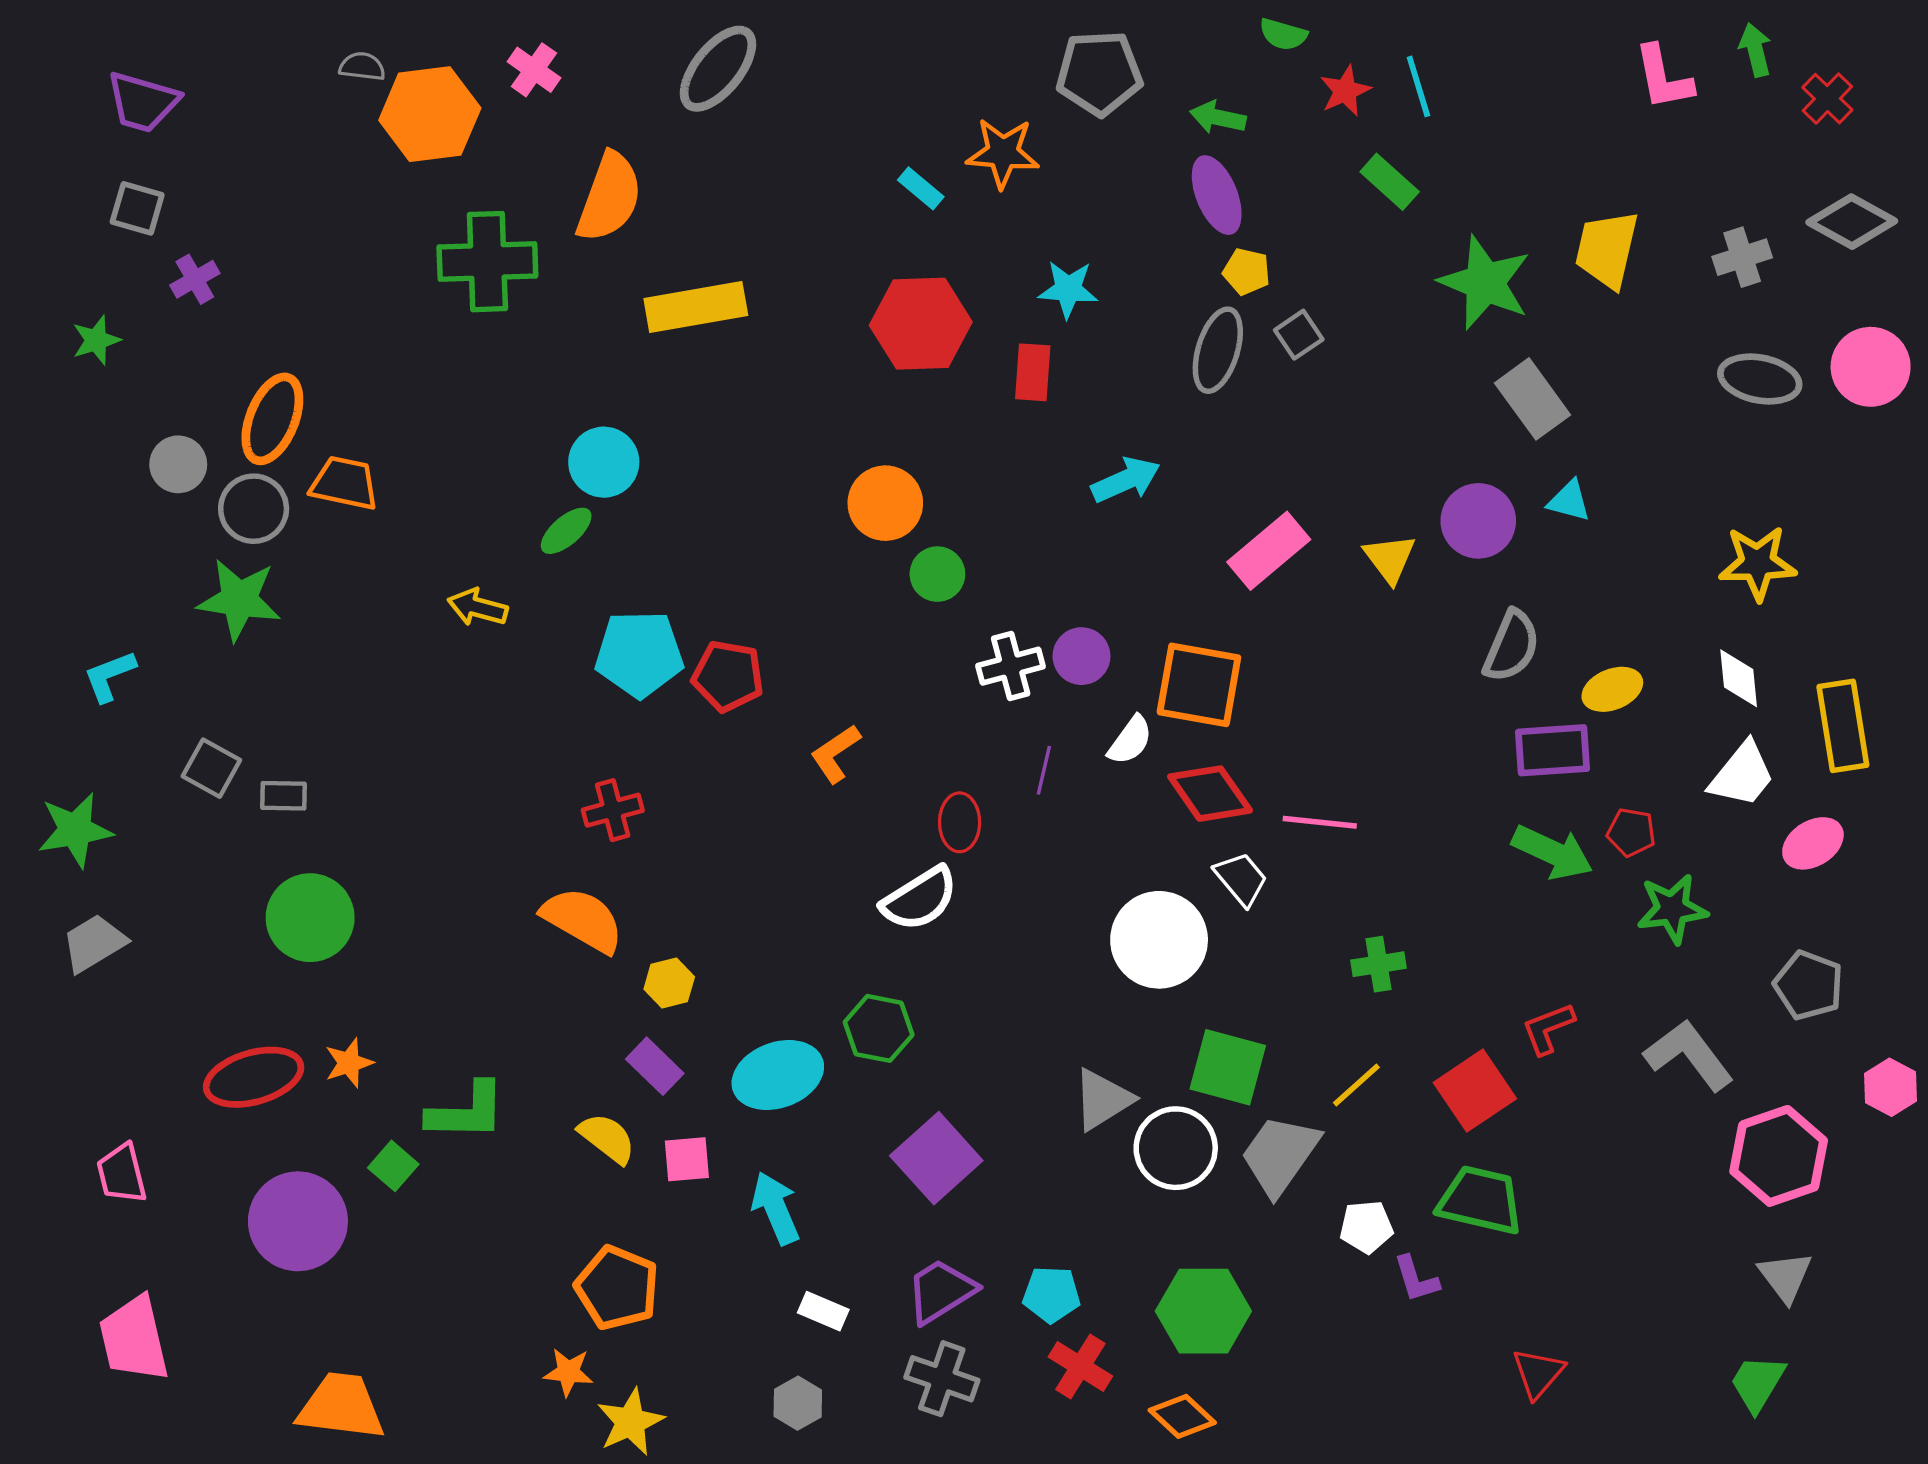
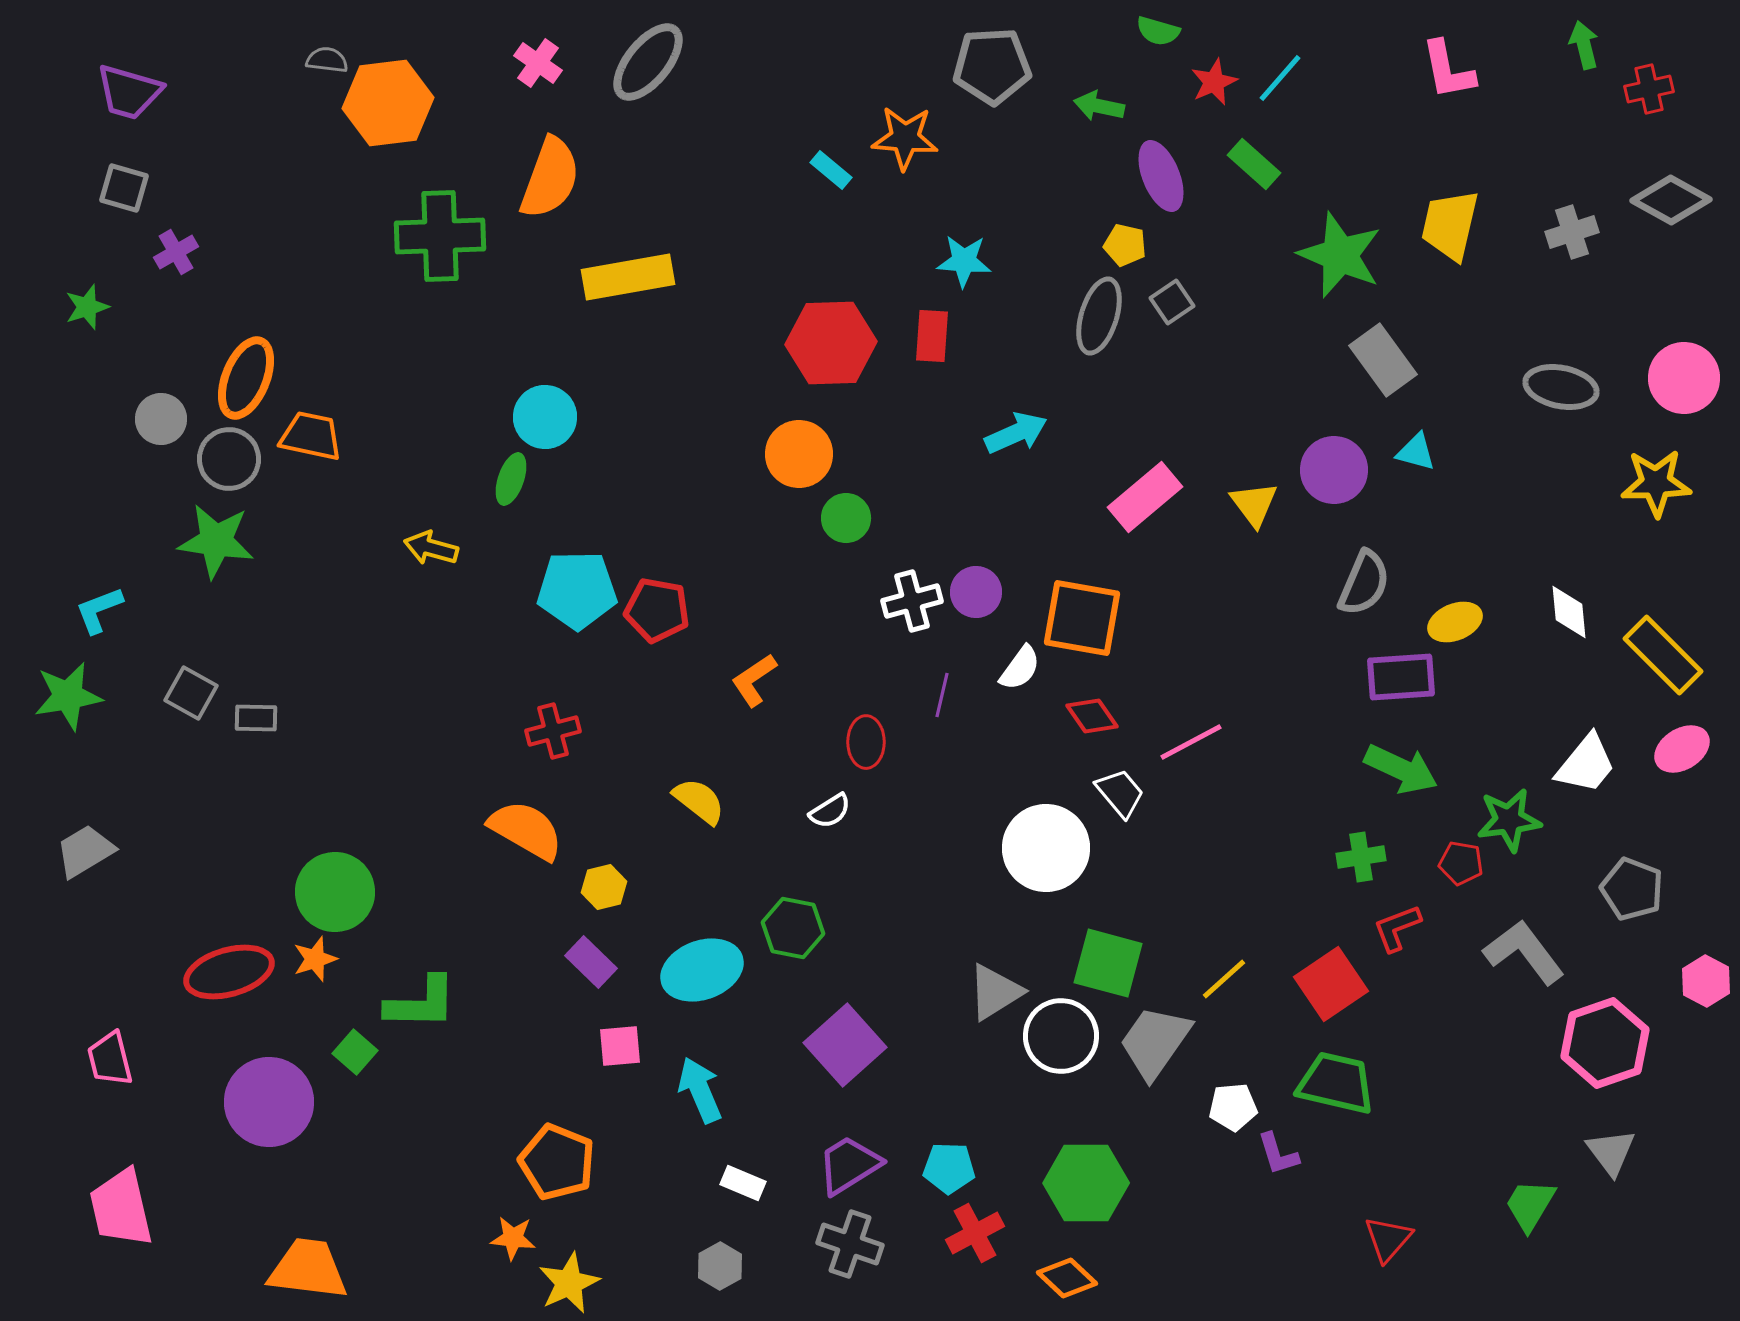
pink cross: (534, 70) -> (538, 63), moved
pink L-shape: (1663, 78) -> (1448, 70), moved
cyan line: (1418, 86) -> (1280, 78), turned 58
red cross: (1827, 99) -> (1649, 89), turned 33
purple ellipse: (1217, 195) -> (1161, 176), moved
red hexagon: (921, 324) -> (831, 343), moved
pink circle: (1871, 367) -> (1684, 378), moved
gray ellipse: (1760, 379) -> (1561, 387), moved
green ellipse: (566, 531) -> (511, 479), turned -30
yellow star: (1758, 563) -> (1656, 483), moved
yellow rectangle: (1843, 726) -> (1663, 655), turned -36
white trapezoid: (1742, 775) -> (1586, 764), moved
red diamond: (1210, 794) -> (1092, 716), size x0.7
pink line: (1320, 822) -> (1191, 742), turned -34
green star: (75, 830) -> (68, 696), moved
red pentagon: (1631, 832) -> (1461, 863), moved
pink ellipse: (1813, 843) -> (1682, 749), moved
white semicircle: (920, 899) -> (830, 811), size x0.6
green circle: (310, 918) -> (335, 892), moved
green cross: (1379, 964) -> (1361, 857), moved
yellow semicircle: (607, 1138) -> (699, 801), moved
red cross: (1080, 1367) -> (975, 1233), turned 30
green trapezoid: (1758, 1383) -> (1530, 1205), moved

